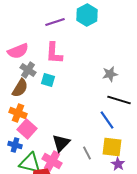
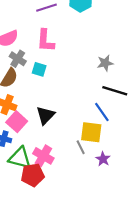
black triangle: (61, 143) -> (45, 115), moved
yellow square: (112, 147) -> (91, 132), moved
purple star: (118, 164) -> (103, 159), moved

